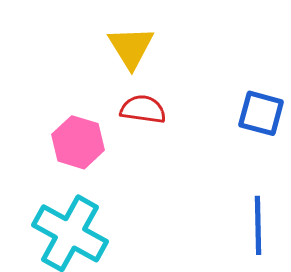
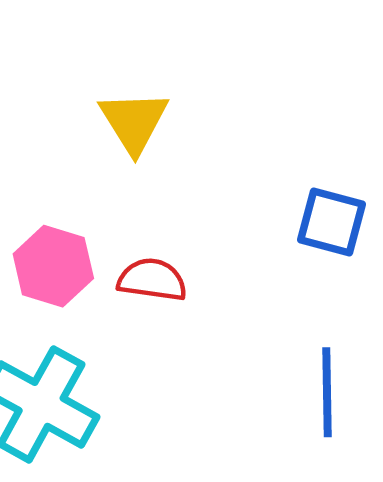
red semicircle: (143, 109) -> (152, 280), moved

